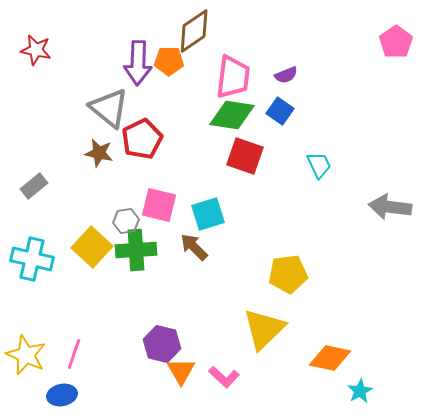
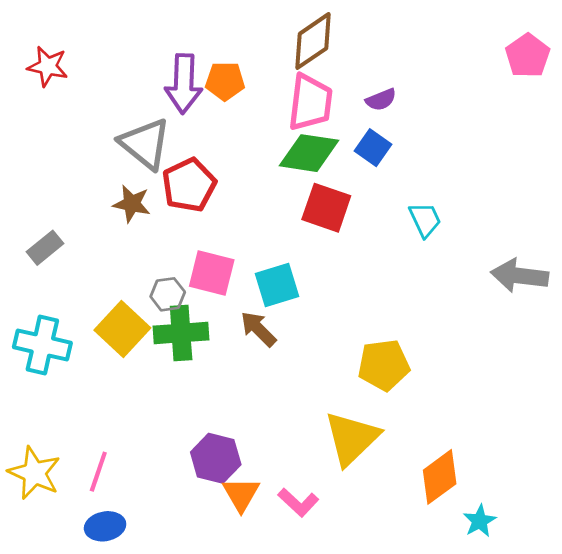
brown diamond: (194, 31) -> (313, 41), moved
orange diamond: (330, 358) -> (440, 477), turned -48
blue ellipse: (62, 395) -> (105, 526), moved

